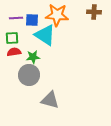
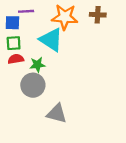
brown cross: (94, 12) -> (98, 15), moved
purple line: (16, 18) -> (26, 11), moved
blue square: (32, 20) -> (12, 23), moved

